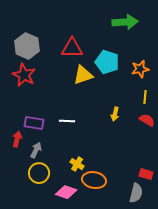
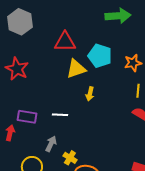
gray hexagon: (27, 46) -> (20, 22), moved
yellow arrow: (115, 114) -> (90, 94), moved
gray arrow: (36, 150) -> (51, 144), moved

